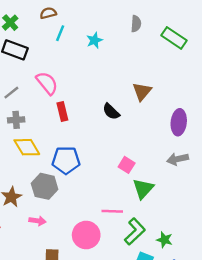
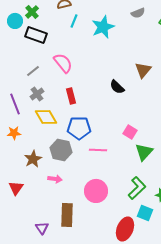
gray semicircle: (136, 24) -> (138, 13), turned 64
cyan star: (94, 40) -> (103, 27), size x1.6
red rectangle: (62, 112) -> (71, 96), moved
gray cross: (16, 120) -> (37, 94), turned -32
pink line: (112, 211) -> (98, 150), moved

